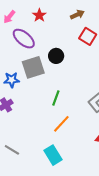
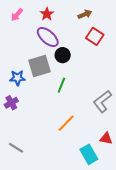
purple ellipse: (24, 39) -> (48, 37), moved
green line: (56, 98) -> (61, 85), moved
cyan rectangle: (53, 155) -> (89, 154), moved

